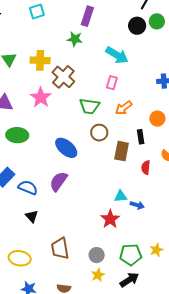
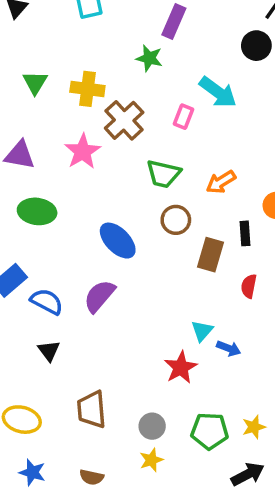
pink rectangle: (112, 83) -> (183, 117), moved
cyan triangle: (121, 196) -> (202, 331), turned -48
black arrow: (129, 280) -> (248, 474), moved

